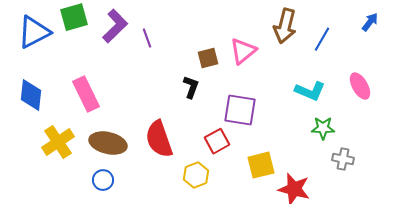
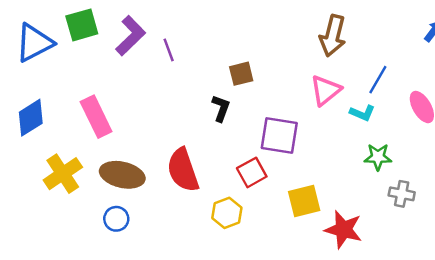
blue line: (322, 39) -> (378, 80), moved
pink triangle: (243, 51) -> (326, 90), moved
cyan L-shape: (310, 91) -> (362, 113), size x0.7
blue diamond: (31, 95) -> (31, 118), turned 52

